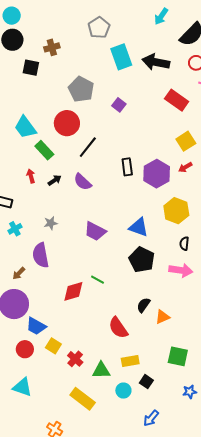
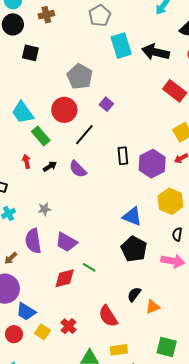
brown cross: (52, 47) -> (46, 15), moved
purple square: (119, 105) -> (106, 104), moved
purple trapezoid: (95, 231) -> (66, 242), moved
red cross: (75, 359) -> (68, 326), moved

